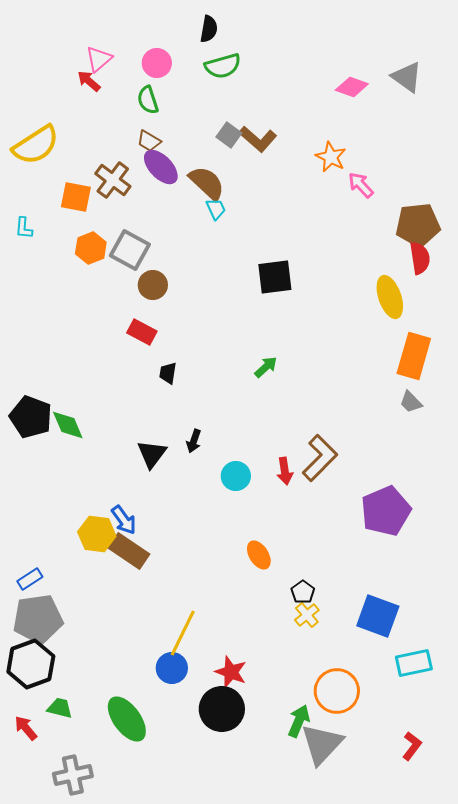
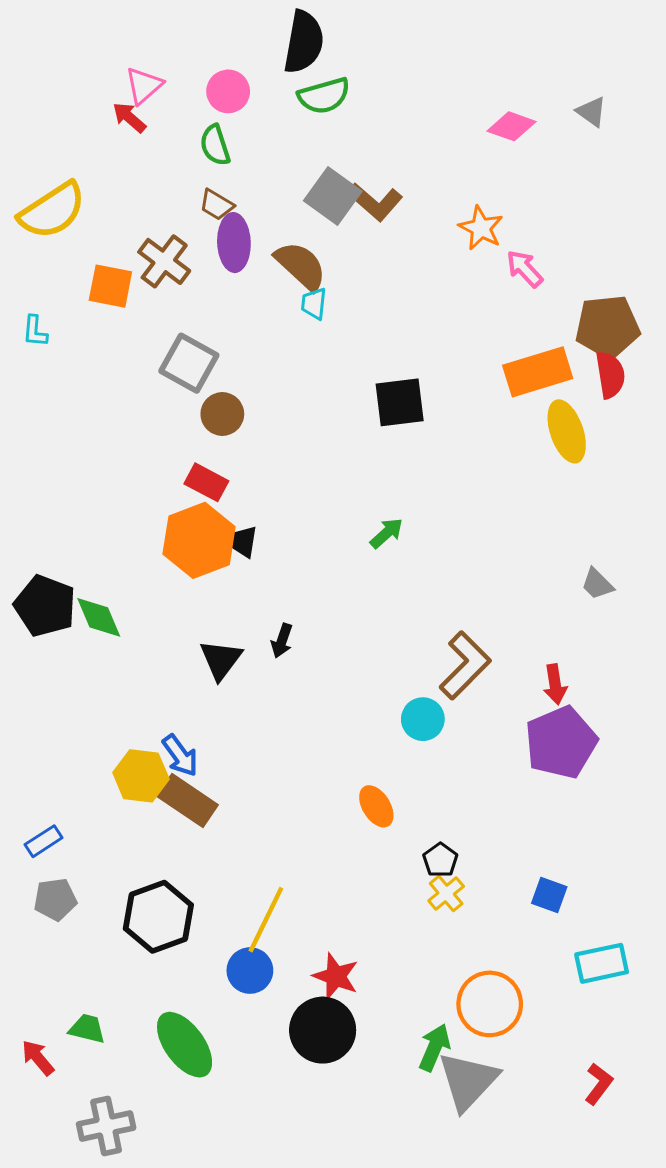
black semicircle: (209, 29) -> (304, 42), size x1.6
gray triangle: (407, 77) -> (591, 112), size x0.7
gray square: (229, 135) -> (333, 196), size x1.5
purple ellipse: (161, 167) -> (234, 243), turned 42
cyan trapezoid: (216, 209) -> (314, 304), turned -150
orange hexagon: (91, 248) -> (199, 540), moved, size x1.6
orange rectangle: (414, 356) -> (538, 372), moved, turned 57
red arrow: (285, 471) -> (555, 684), moved
cyan circle: (236, 476) -> (423, 719), moved
blue square: (378, 616) -> (549, 895), size x0.6
gray pentagon: (38, 619) -> (55, 899), size x0.6
black hexagon: (31, 664) -> (158, 917), moved

